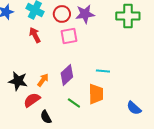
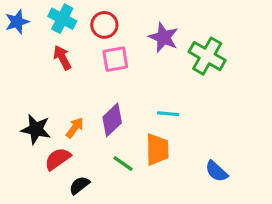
purple star: (85, 14) -> (164, 37), moved, turned 30
green cross: (128, 16) -> (207, 56), moved, turned 30
black semicircle: (46, 117) -> (79, 185), turned 80

